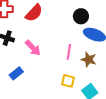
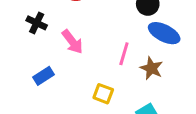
yellow square: (68, 81) -> (103, 94), moved

